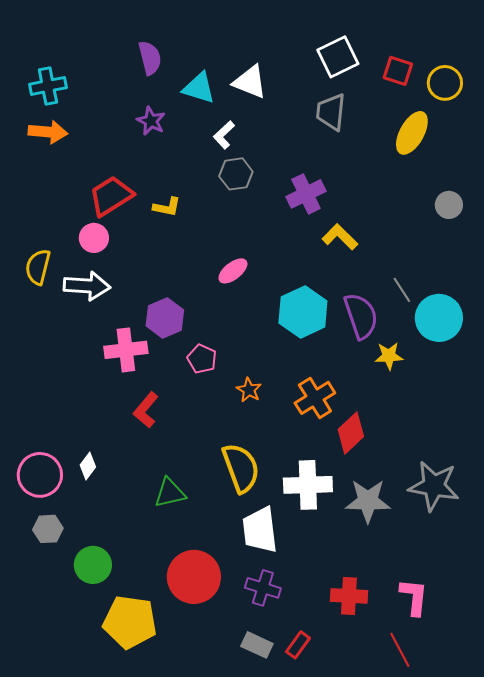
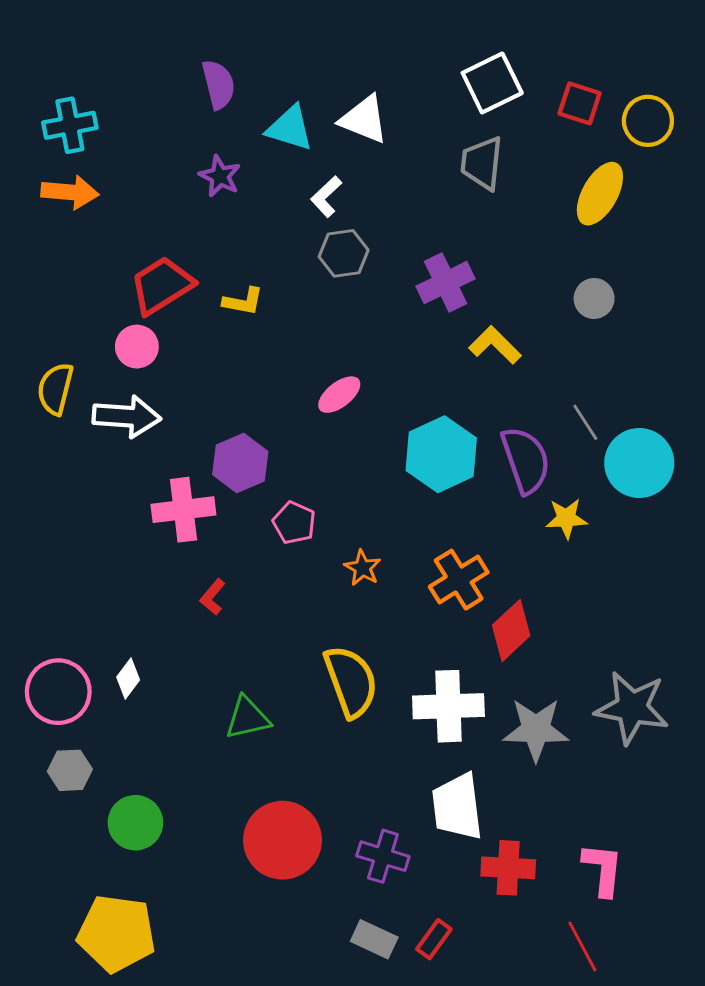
gray circle: (449, 205) -> (594, 298), moved
red L-shape: (146, 410) -> (213, 597), size x0.7
white trapezoid: (260, 530) -> (457, 807), moved
yellow pentagon: (130, 622) -> (116, 933), moved

